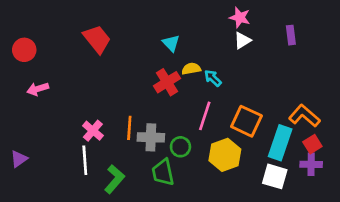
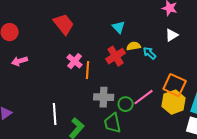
white triangle: (242, 40) -> (172, 35), moved
pink line: (205, 116) -> (144, 97), moved, turned 35
orange line: (129, 128) -> (88, 70), moved
pink cross: (93, 131) -> (75, 61), moved
yellow hexagon: (225, 155) -> (174, 102), moved

